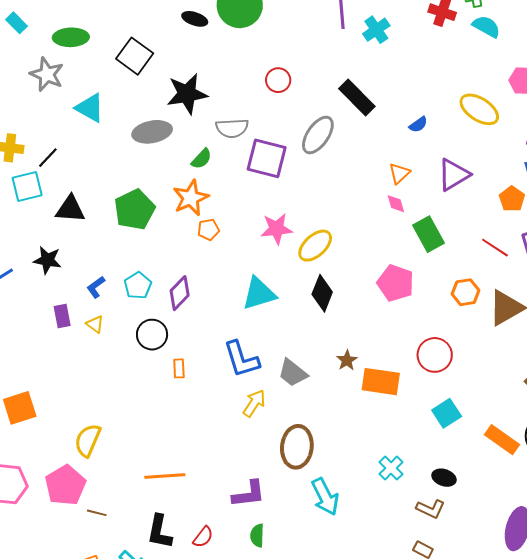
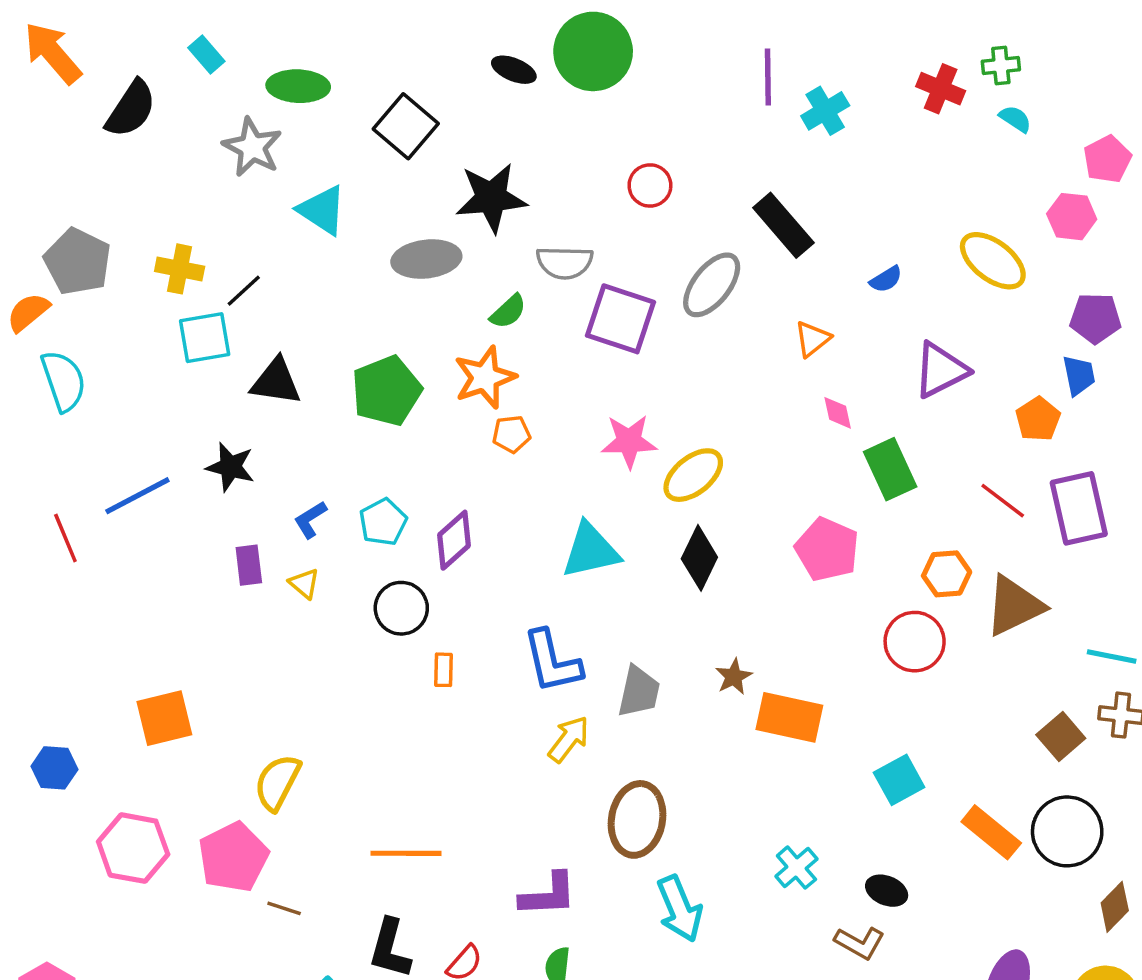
cyan semicircle: (486, 26) -> (1015, 119), size x0.7
orange triangle: (399, 173) -> (812, 339), moved
red circle: (435, 355) -> (915, 642), moved
gray trapezoid: (293, 373) -> (639, 692), turned -120

